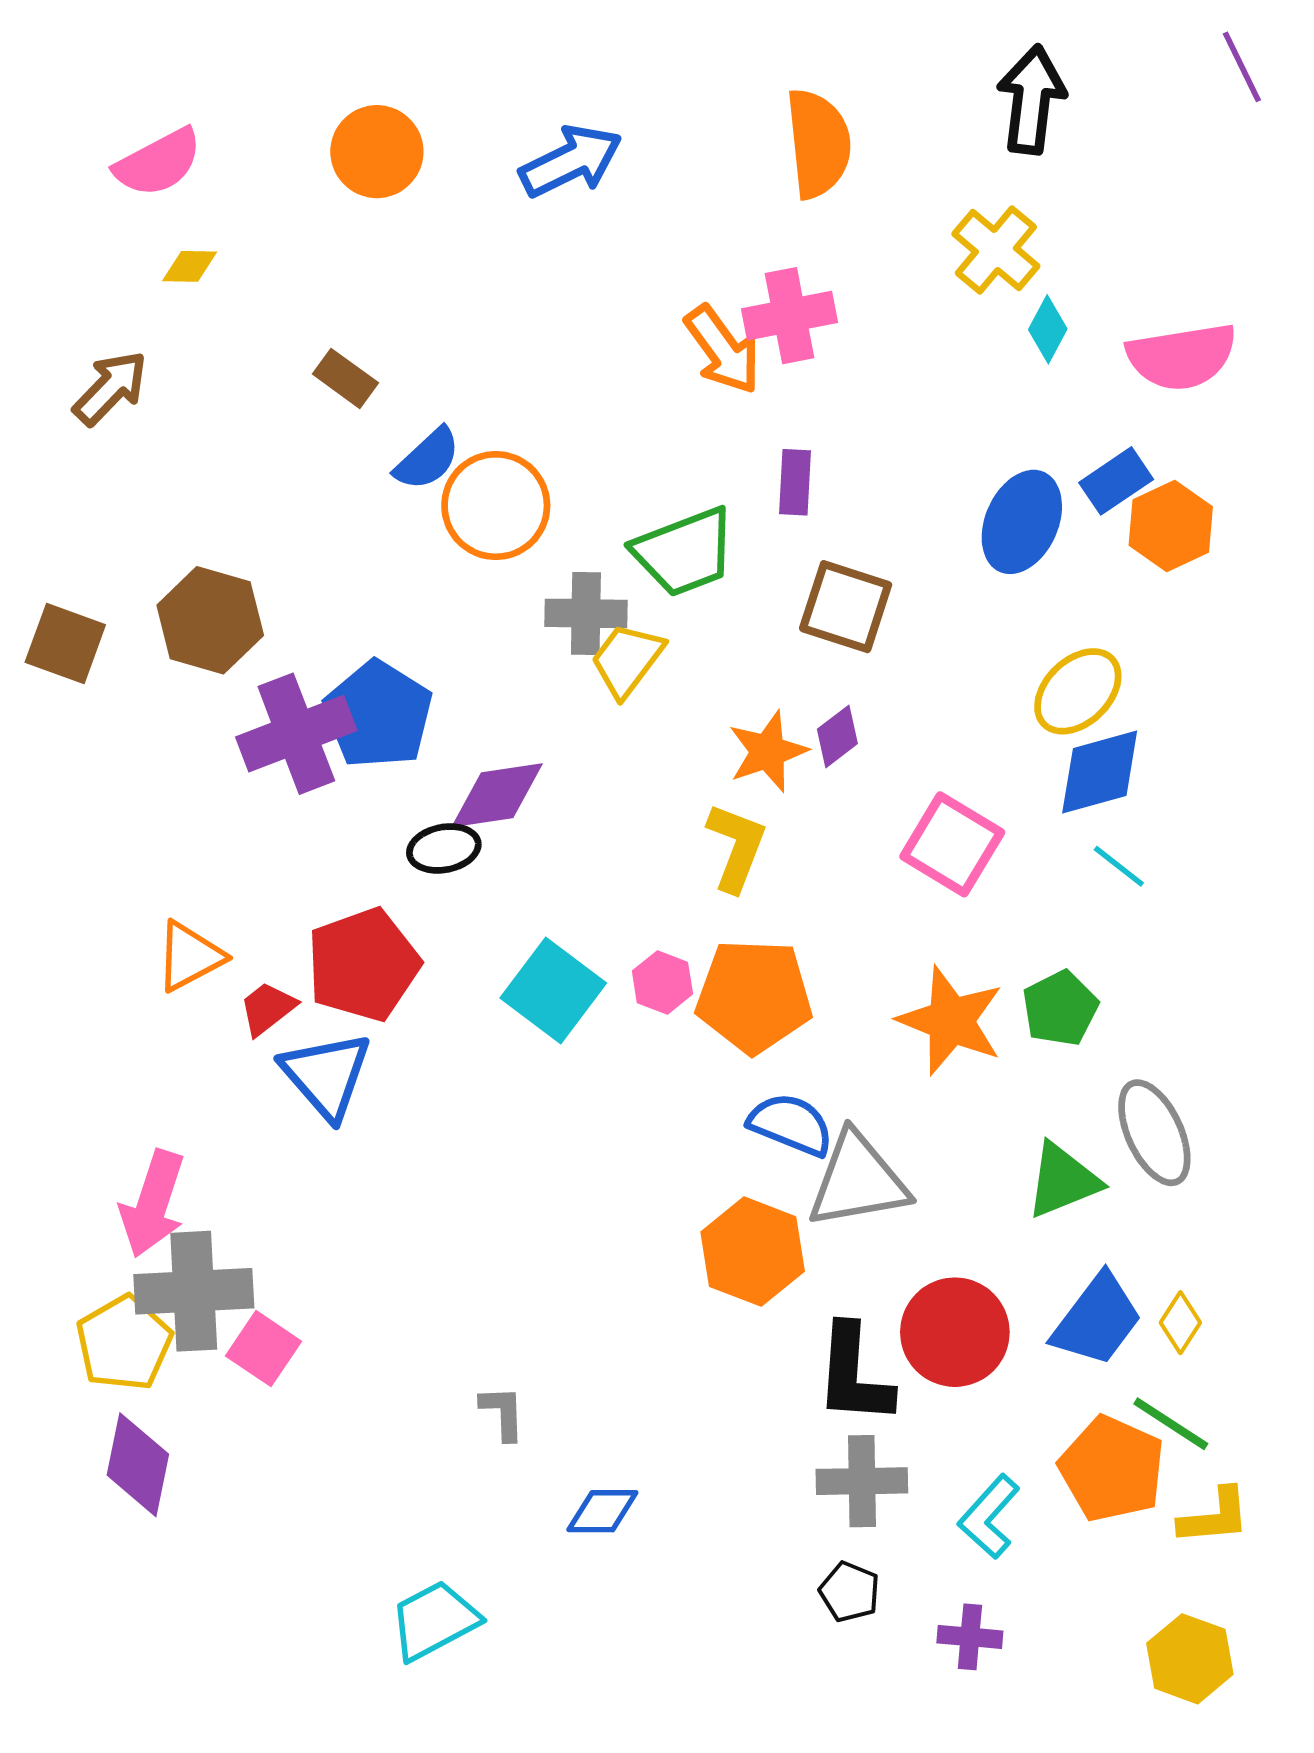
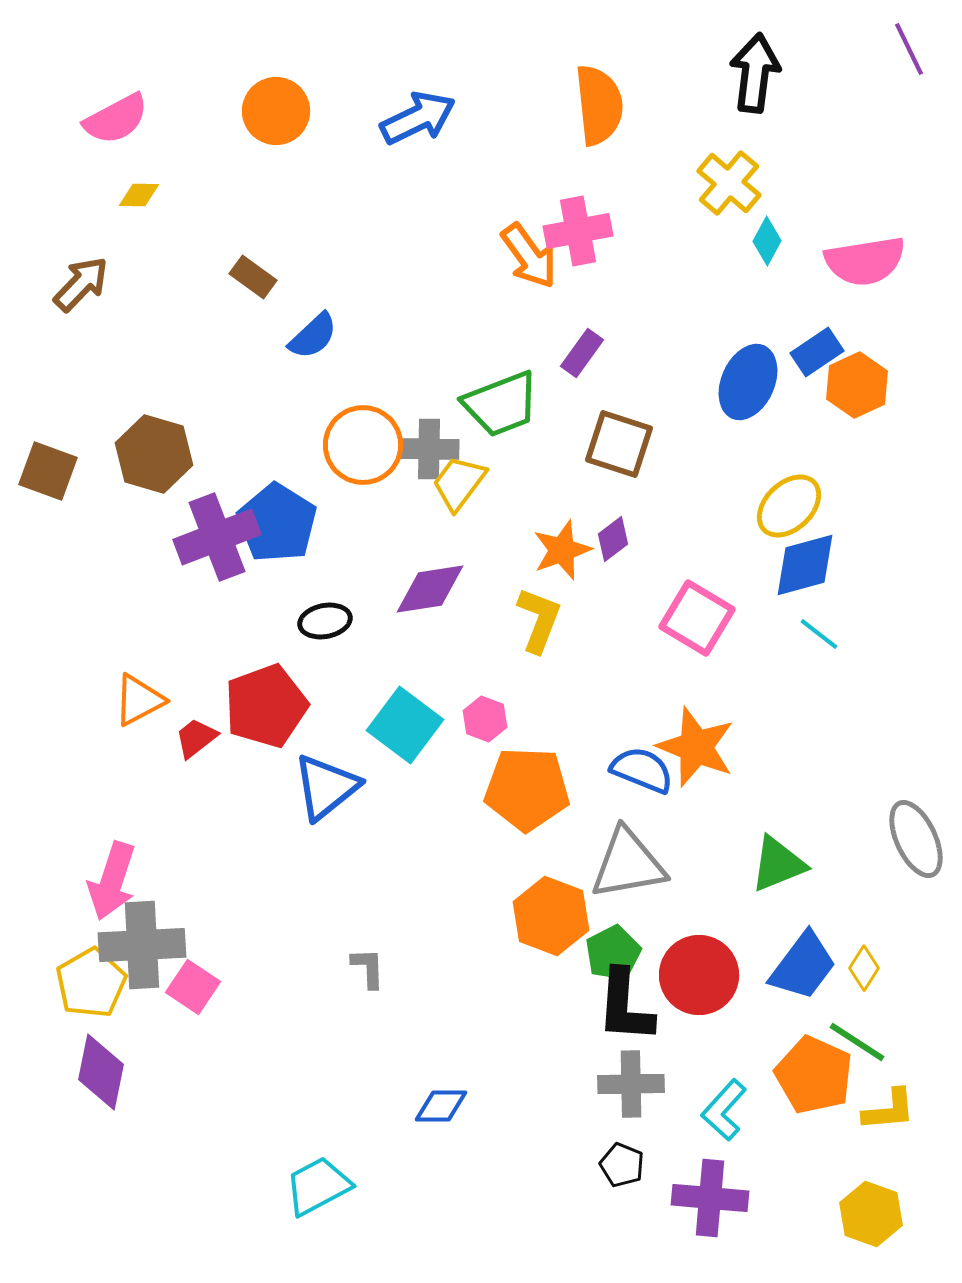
purple rectangle: (795, 482) -> (582, 353), turned 33
orange circle: (496, 506) -> (363, 445), moved
purple diamond: (497, 795) -> (430, 589), moved
orange pentagon: (754, 996) -> (527, 789), moved
green pentagon: (1060, 1008) -> (613, 953), moved
blue triangle: (326, 1075) -> (326, 787), moved, turned 32
blue semicircle: (791, 1125) -> (642, 770), moved
gray ellipse: (1154, 1133) -> (916, 839), moved
gray L-shape: (503, 1413) -> (368, 968), moved
purple cross: (970, 1637) -> (710, 1198), size x1.6

